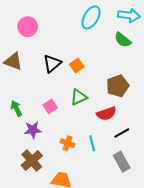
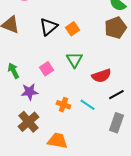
brown pentagon: (118, 86) -> (115, 28), moved
green triangle: (79, 97) -> (74, 60), turned -36
cyan line: (92, 143) -> (87, 105), turned -42
gray rectangle: (122, 162) -> (116, 123), turned 48

